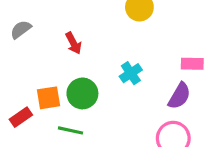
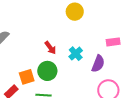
red arrow: (73, 43) -> (50, 48), moved
purple semicircle: (179, 96) -> (98, 64), moved

